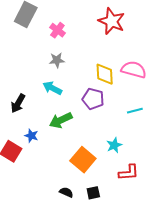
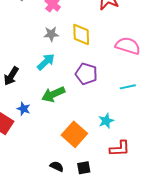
yellow diamond: (105, 74) -> (81, 34), moved
cyan arrow: (52, 88) -> (46, 62), turned 108

